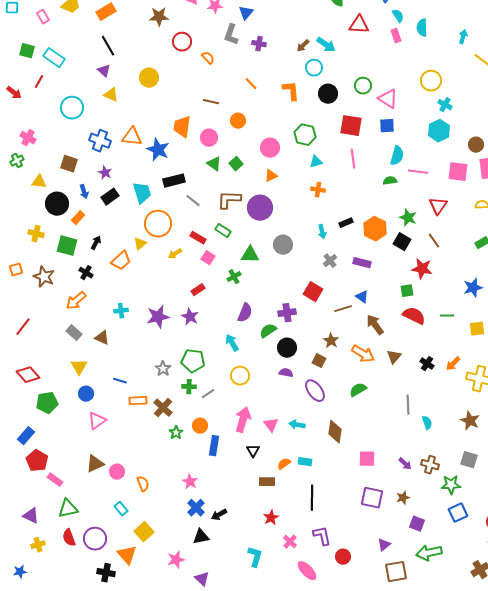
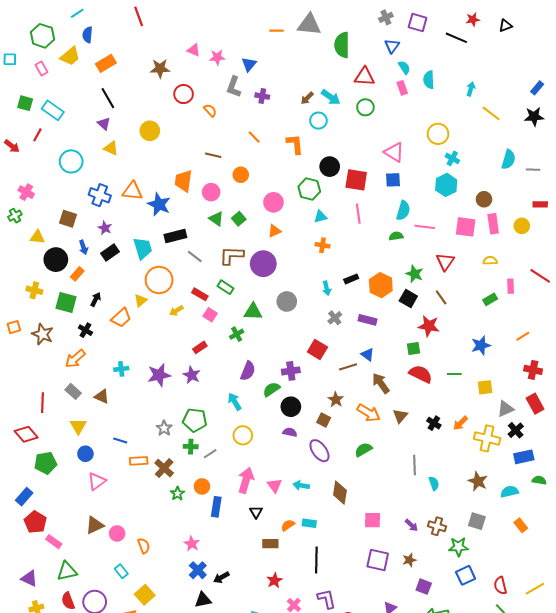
green circle: (363, 86) -> (365, 107), moved
black circle: (328, 94) -> (330, 167), moved
red line: (23, 327) -> (43, 403), moved, turned -36

